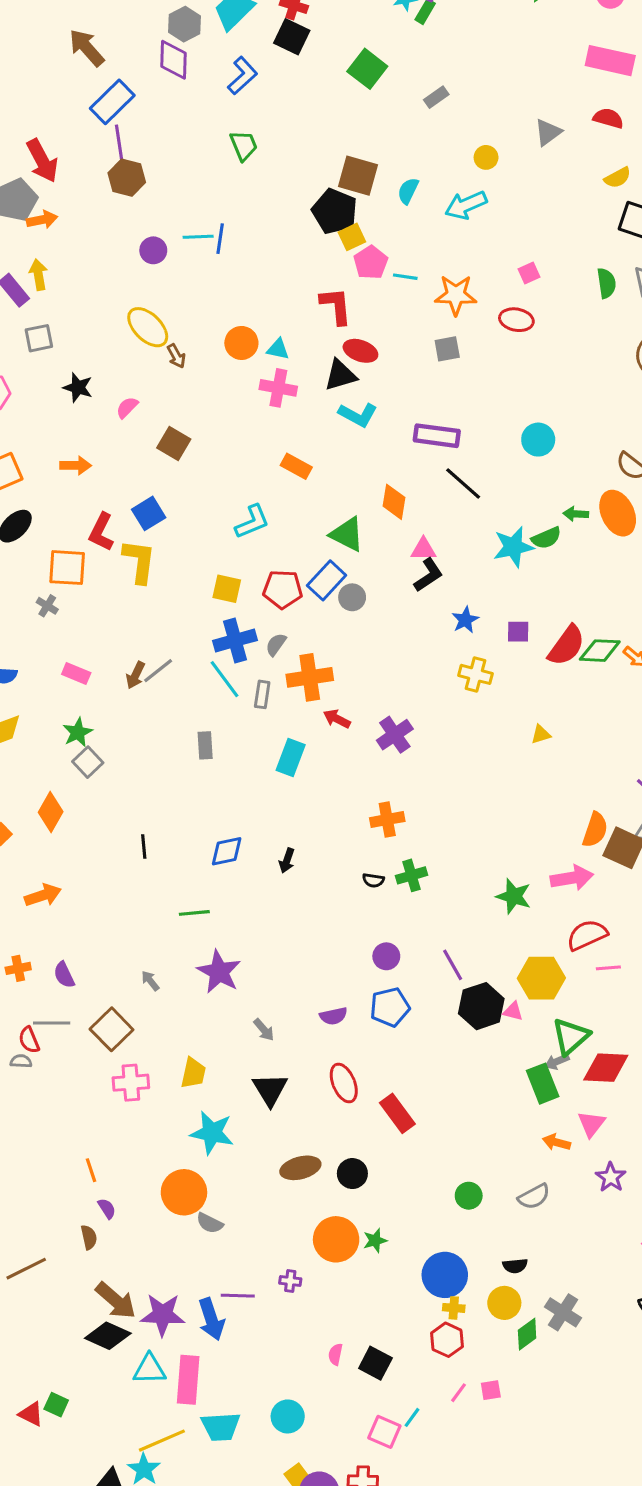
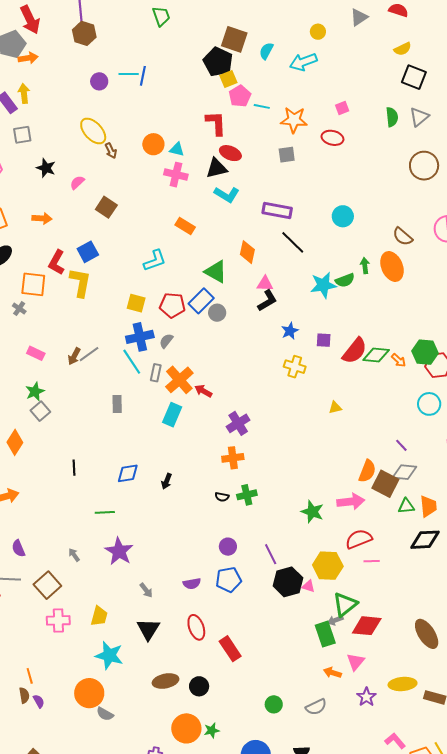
green arrow: (576, 514) -> (365, 266), turned 77
orange cross: (310, 677) -> (179, 380), moved, turned -36
purple cross: (395, 735) -> (238, 423), moved
brown semicircle: (89, 1237) -> (24, 695), moved

